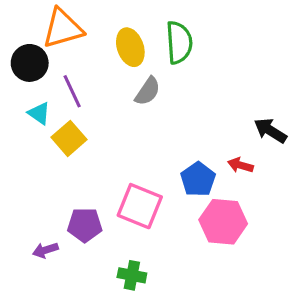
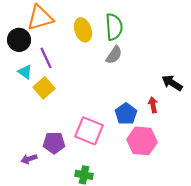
gray semicircle: (148, 91) -> (114, 55), moved
red arrow: (240, 165) -> (153, 105), turned 63

